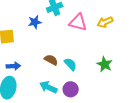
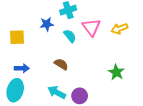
pink triangle: (78, 22) -> (91, 27), turned 36
cyan semicircle: (70, 64) -> (70, 36), moved

